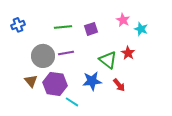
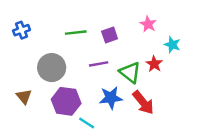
cyan star: (141, 29) -> (172, 45), moved
purple line: (66, 53) -> (99, 64), moved
brown triangle: (31, 81) -> (24, 97), moved
red arrow: (119, 85) -> (143, 103), size x1.5

